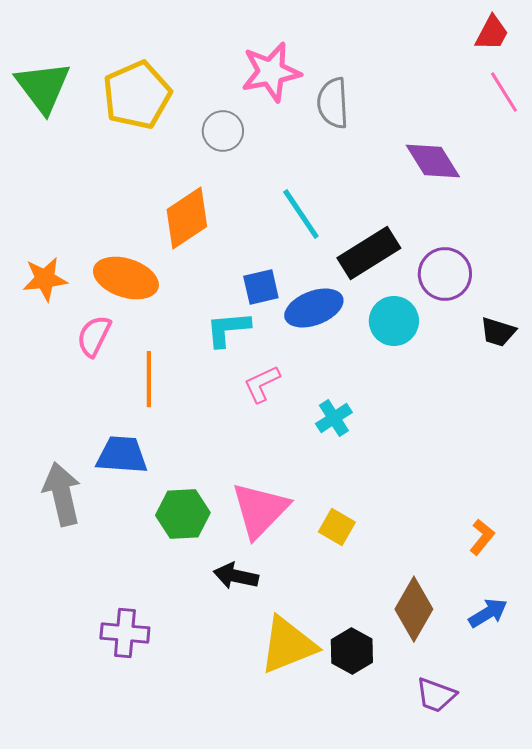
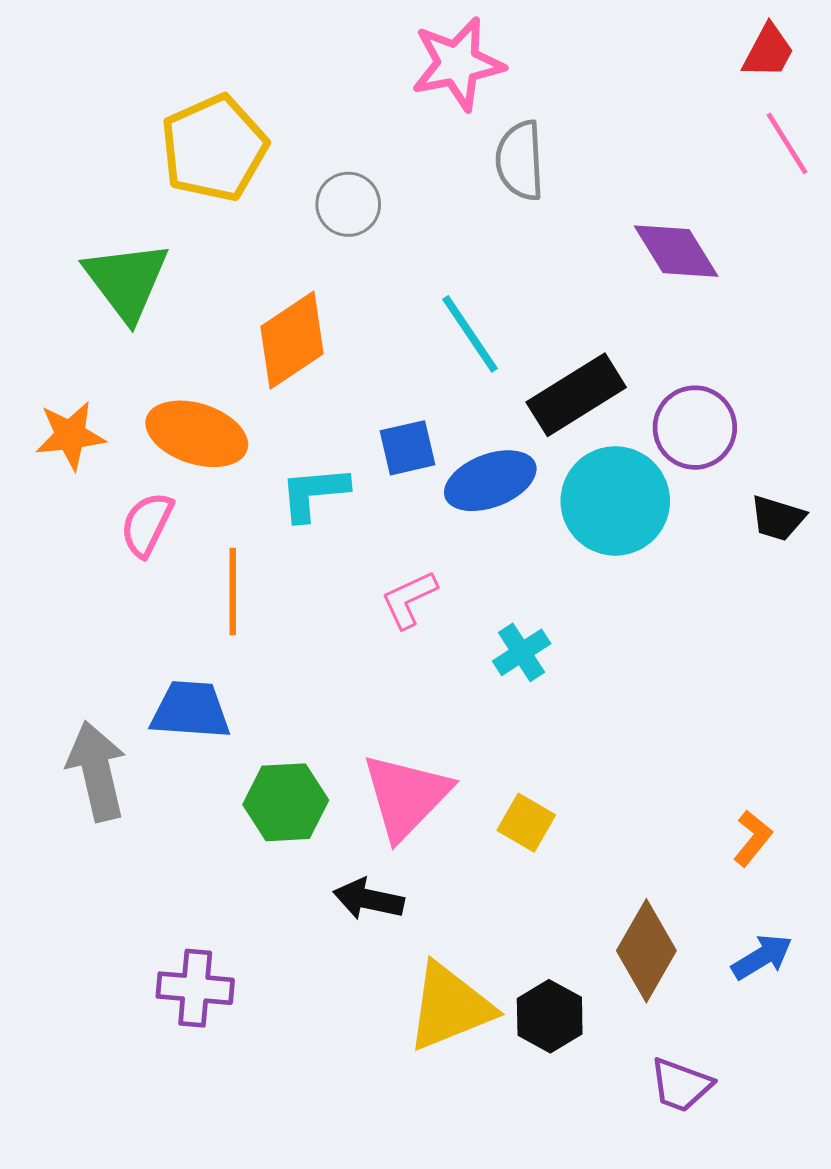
pink star: (271, 72) -> (458, 64), moved
green triangle: (43, 87) -> (126, 281), moved
cyan circle: (394, 321) -> (615, 501), size x1.4
cyan L-shape: (228, 329) -> (314, 493), moved

